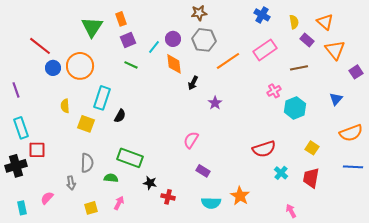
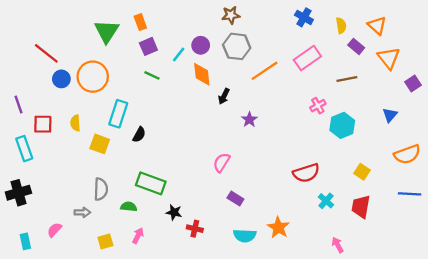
red square: (37, 150) -> (43, 124), moved
gray arrow: (71, 183) -> (82, 212), turned -80

